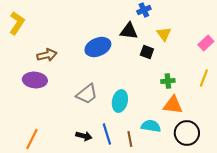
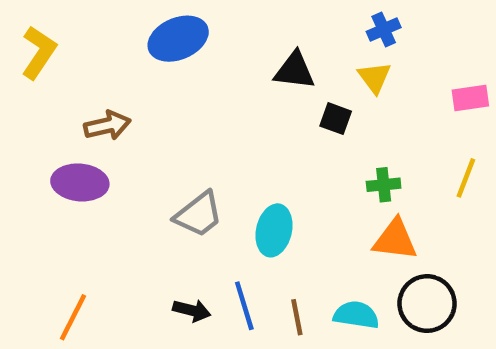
blue cross: (144, 10) -> (384, 29), moved
pink rectangle: (206, 43) -> (470, 98), turned 35
blue ellipse: (98, 47) -> (178, 39), moved
cyan semicircle: (151, 126) -> (356, 315), moved

